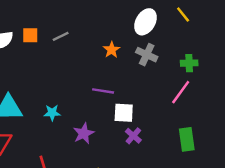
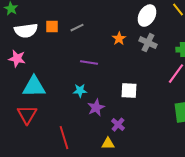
purple line: (103, 91) -> (89, 63), moved
cyan star: (52, 113) -> (80, 91), moved
purple cross: (133, 136) -> (118, 125), moved

